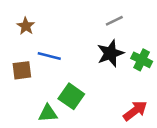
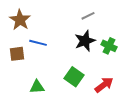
brown star: (26, 26) -> (20, 20), size x1.5
green square: (71, 96) -> (74, 77), moved

